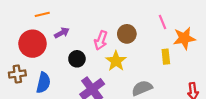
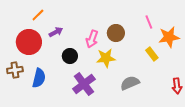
orange line: (42, 14) -> (38, 15), turned -32
yellow rectangle: (166, 57) -> (152, 54), turned -32
yellow star: (116, 61) -> (106, 58), turned 30

